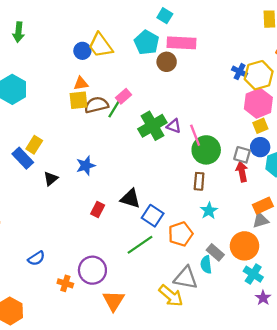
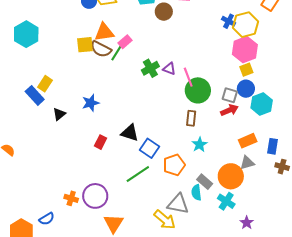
orange triangle: (81, 83) -> (104, 32), moved, size x1.5
brown semicircle: (96, 105) -> (101, 49), turned -140
green cross: (152, 126) -> (150, 68), size x0.7
red arrow: (242, 172) -> (229, 110), turned 78
gray triangle: (261, 220) -> (247, 163), moved
blue semicircle: (36, 258) -> (47, 219), moved
cyan cross: (253, 274) -> (226, 201), moved
orange cross: (65, 283) -> (71, 198), moved

